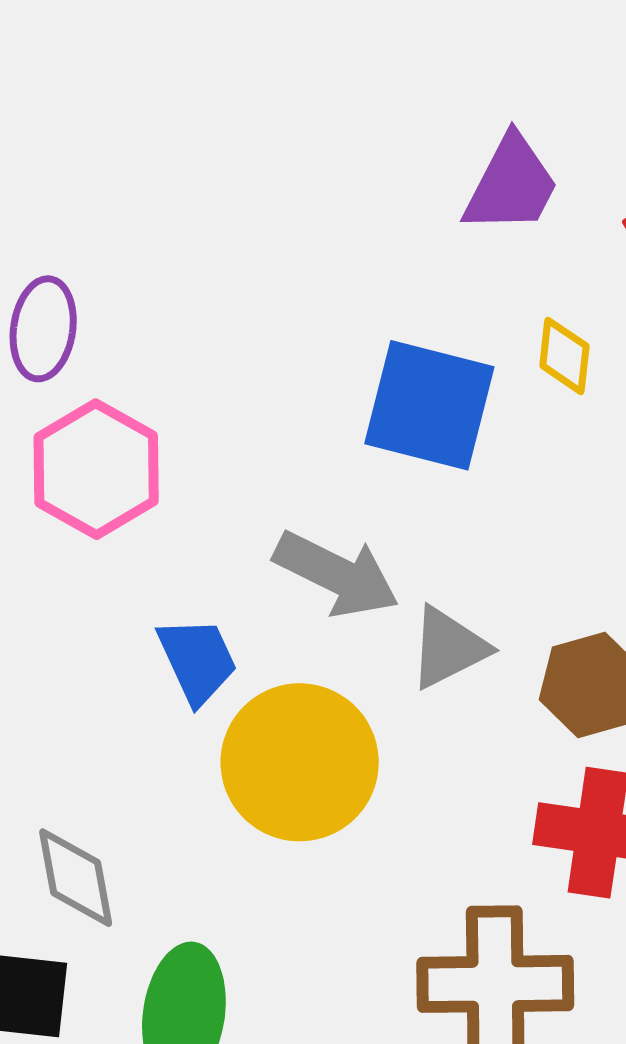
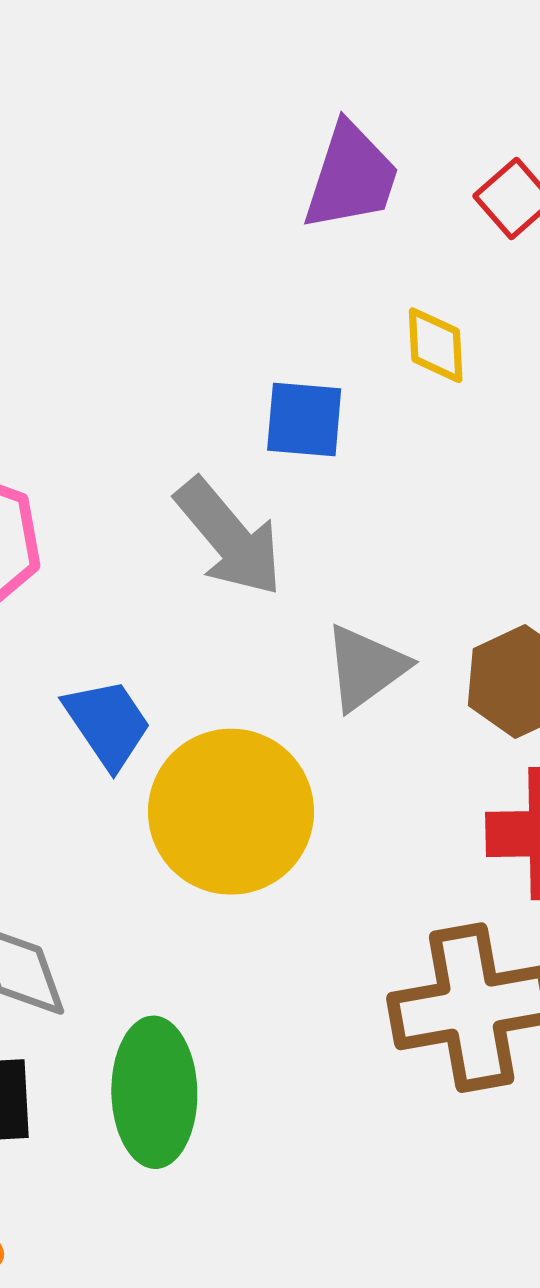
blue square: (429, 405) -> (304, 419), size x0.6
gray arrow: (337, 574) -> (229, 537), moved, turned 33

